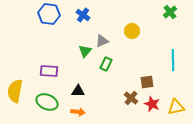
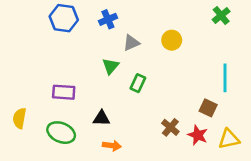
blue cross: (83, 15) -> (108, 19), turned 32
gray triangle: (102, 41) -> (131, 43), moved
brown square: (147, 82) -> (208, 108), moved, turned 32
yellow semicircle: (15, 91) -> (19, 118), size x0.7
orange arrow: (78, 112) -> (112, 146), moved

